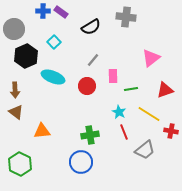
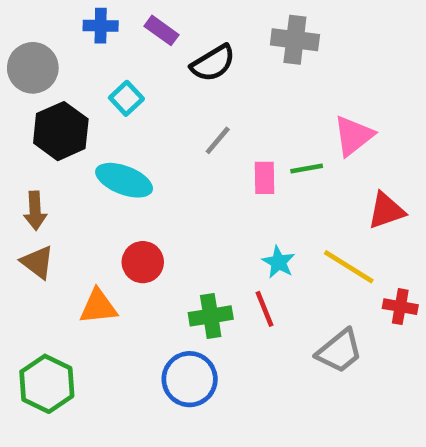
purple rectangle: (61, 12) -> (162, 30), moved
red circle: (87, 86) -> (143, 262), moved
green line: (131, 89) -> (307, 168), moved
red line: (124, 132) -> (264, 309), moved

